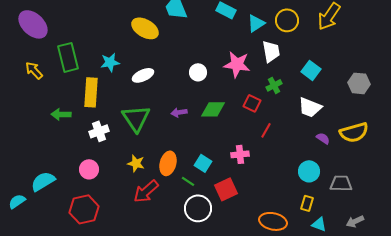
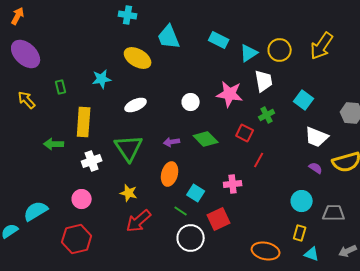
green rectangle: (68, 57) -> (61, 87), size x0.5
cyan star: (110, 62) -> (102, 79), moved
white trapezoid: (310, 107) -> (317, 137), moved
green diamond: (213, 109) -> (206, 139), turned 45
orange ellipse: (168, 163) -> (170, 174), moved

